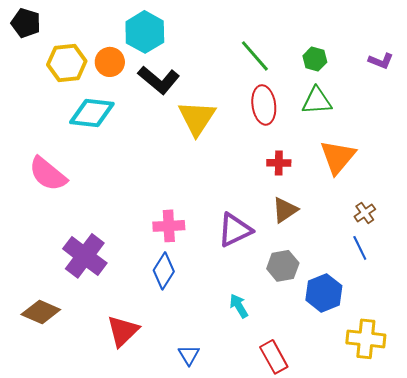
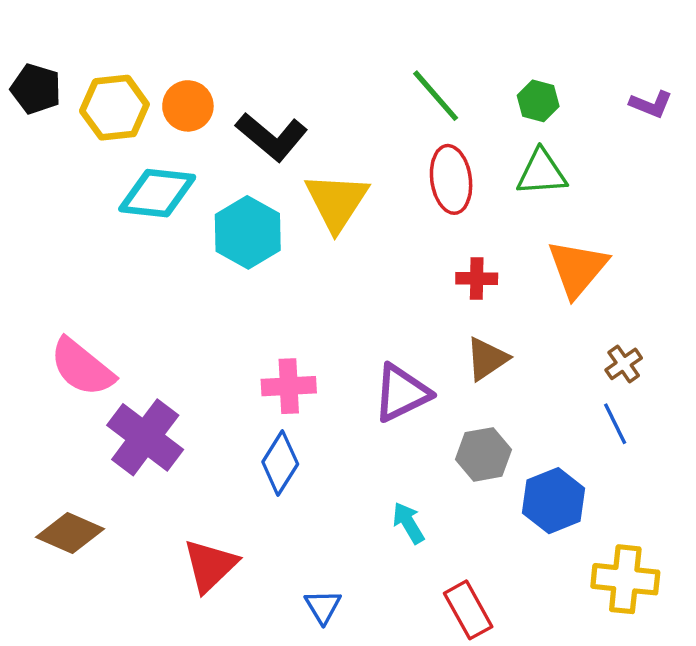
black pentagon: (26, 23) -> (36, 89), moved
cyan hexagon: (145, 32) -> (248, 232), moved
pink semicircle: (48, 174) -> (82, 367), moved

